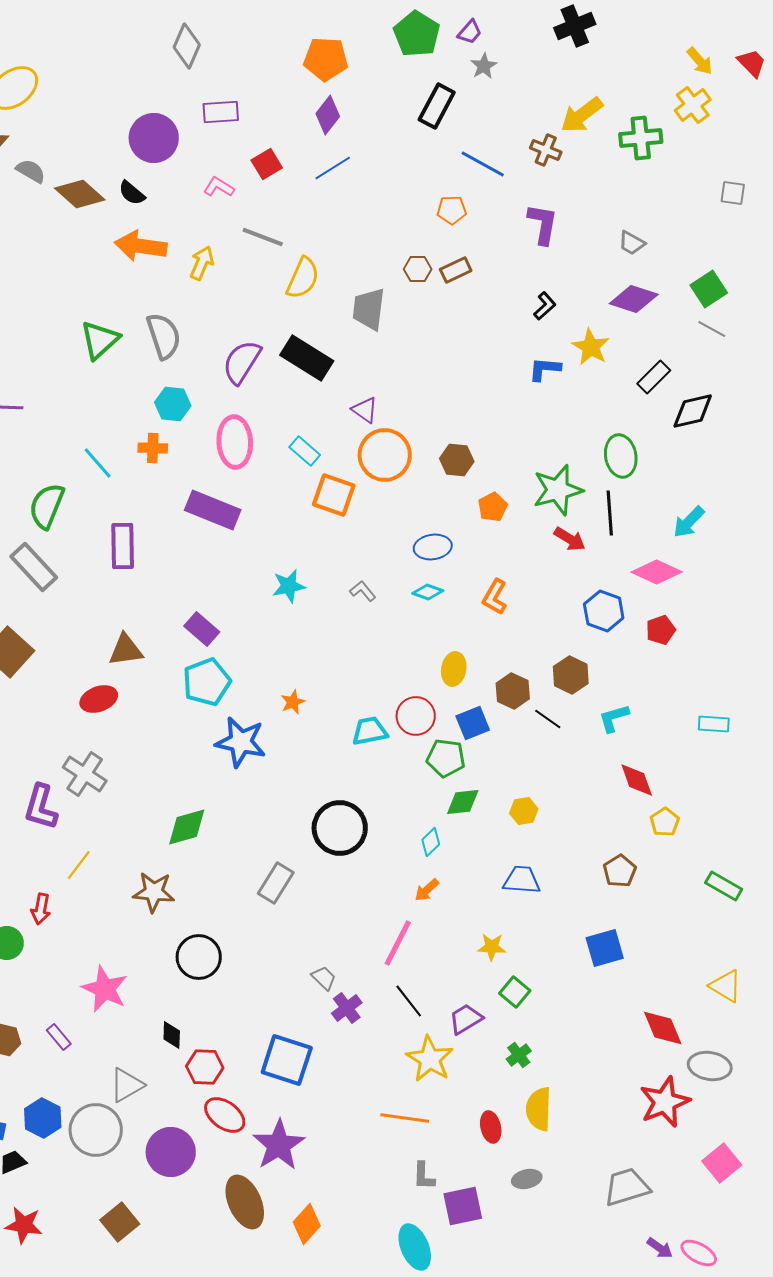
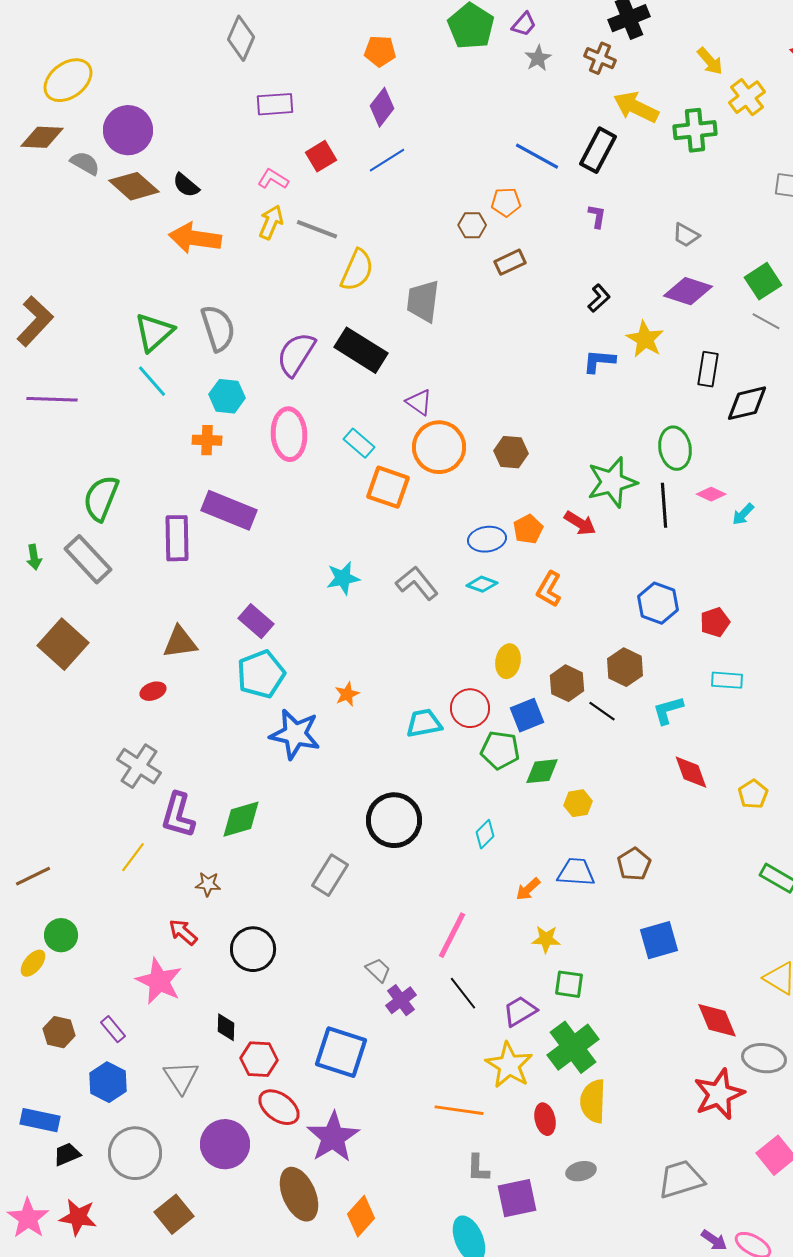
orange pentagon: (326, 59) -> (380, 51), size x0.7
yellow arrow: (700, 61) -> (710, 61), moved
black rectangle: (437, 106) -> (598, 150), moved
yellow arrow: (582, 115) -> (636, 107), turned 63
purple circle: (154, 138) -> (128, 130), moved
brown cross: (546, 150) -> (600, 58), moved
purple L-shape: (543, 224) -> (597, 216), size x0.6
yellow arrow: (202, 263) -> (271, 222), moved
brown hexagon: (418, 269) -> (472, 225), moved
black rectangle: (654, 377) -> (708, 369), turned -36
cyan line: (98, 463) -> (152, 381), moved
orange pentagon: (493, 507) -> (528, 529), moved
purple rectangle: (213, 510) -> (229, 510), moved
cyan arrow: (689, 522) -> (743, 514), size x0.7
red arrow: (570, 539) -> (580, 523), moved
pink diamond: (657, 572) -> (711, 494), moved, size x0.6
gray L-shape: (363, 591) -> (417, 583), size x1.6
red ellipse: (99, 699) -> (153, 691), size x0.7
cyan rectangle: (714, 724) -> (727, 680), moved
green diamond: (463, 802) -> (542, 771), moved
purple L-shape: (41, 807) -> (178, 815), moved
yellow pentagon: (665, 822) -> (753, 794), moved
brown pentagon: (620, 871) -> (634, 864), moved
orange arrow: (427, 890) -> (528, 889), moved
brown star: (154, 892) -> (208, 884), size x0.6
red arrow: (41, 909) -> (183, 932), moved, turned 120
green square: (515, 992) -> (569, 984), turned -32
green cross: (519, 1055) -> (573, 1047), size x2.0
yellow star: (430, 1059) -> (509, 1065), moved
gray triangle: (127, 1085) -> (181, 1077), turned -33
blue hexagon: (43, 1118) -> (108, 1082), moved
gray circle: (96, 1130) -> (135, 1153), moved

